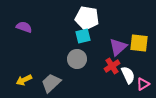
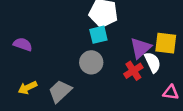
purple semicircle: (24, 27) -> (23, 44), moved
white semicircle: (128, 75) -> (153, 62), moved
pink triangle: (143, 84) -> (171, 92), turned 40

